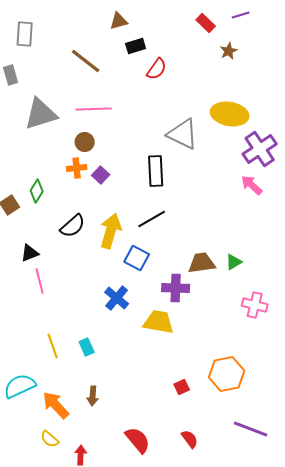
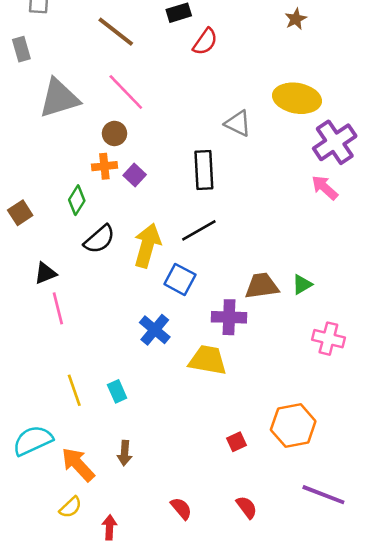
pink line: (94, 109) -> (126, 92), turned 48
gray triangle: (183, 134) -> (238, 123), size x0.7
green diamond: (37, 191) -> (77, 200), moved
yellow semicircle: (50, 439) -> (70, 507), turned -84
red semicircle: (138, 440) -> (181, 508), size x0.7

